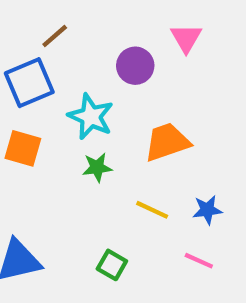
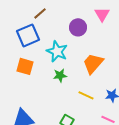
orange trapezoid: (167, 142) -> (93, 63), turned -30

